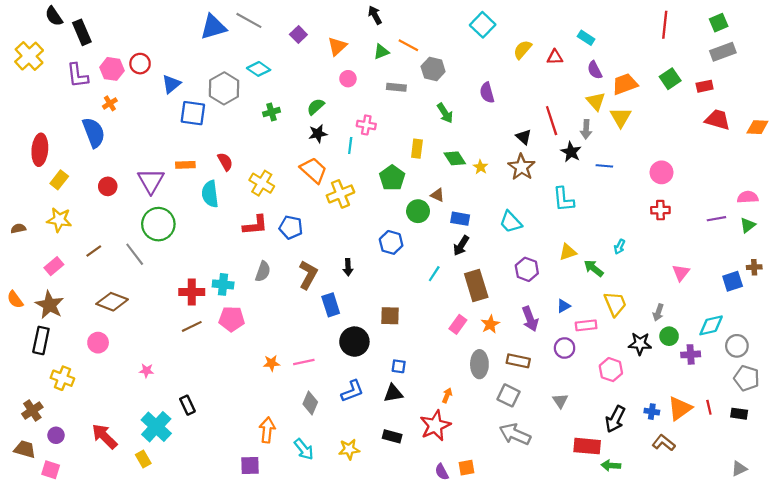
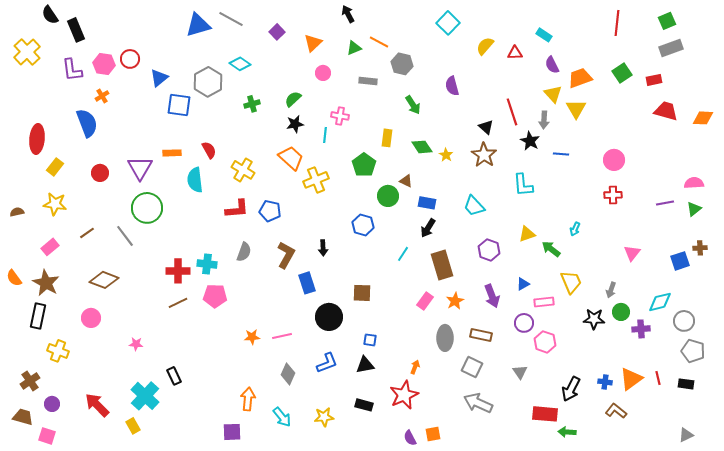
pink hexagon: (611, 370) -> (545, 342), moved

